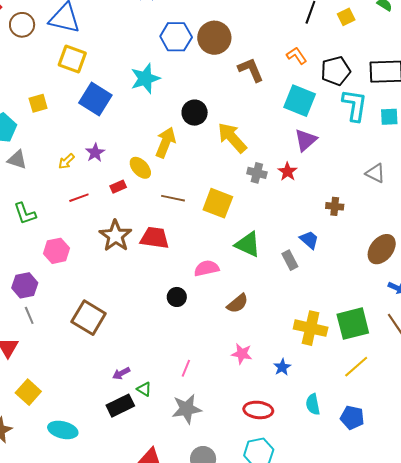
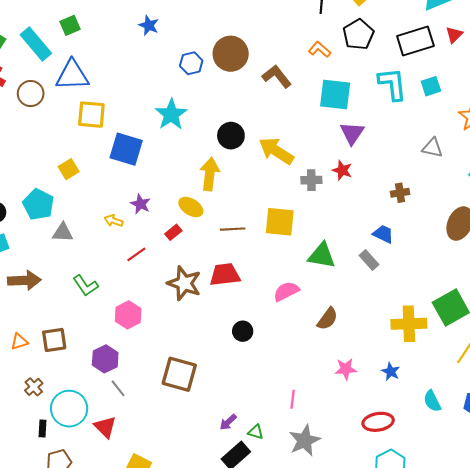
blue hexagon: (176, 37) -> (191, 63), size x0.7
black pentagon: (336, 71) -> (358, 34), moved
yellow arrow: (66, 161) -> (114, 221), turned 78
black circle: (177, 297) -> (243, 331), moved

